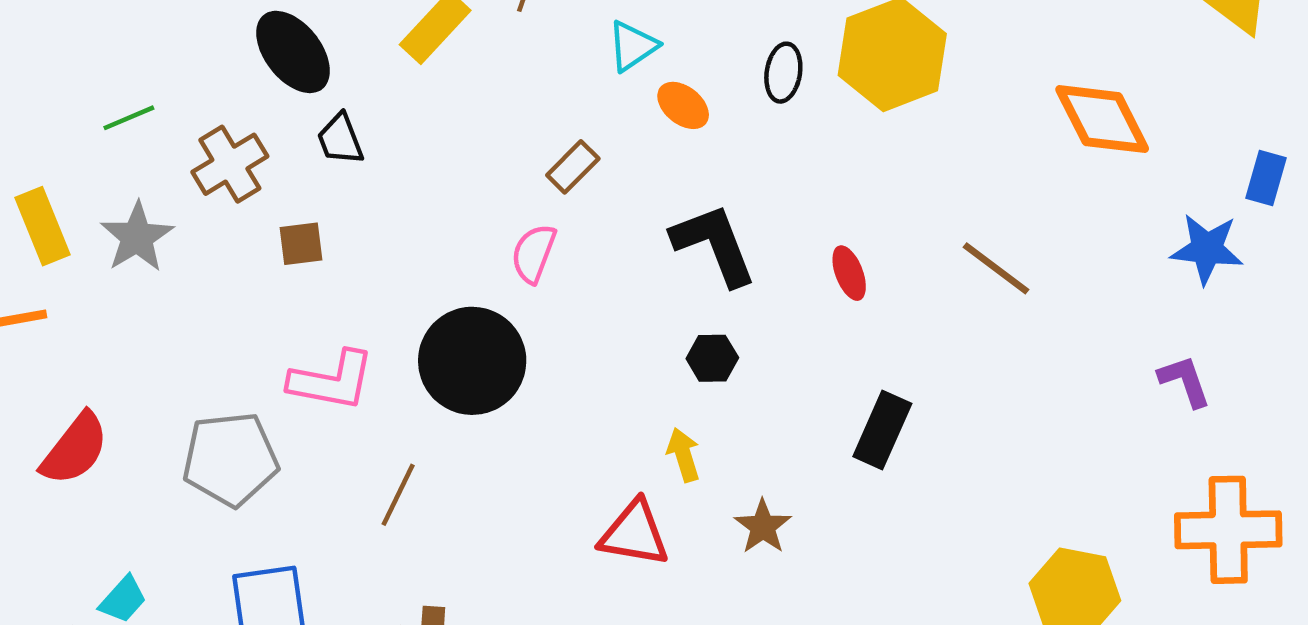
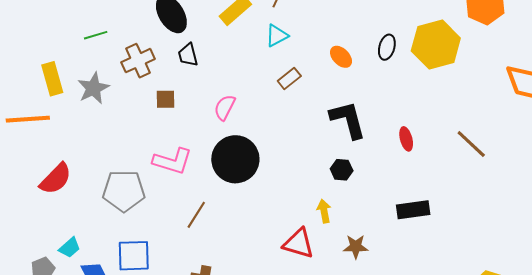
cyan triangle: (633, 46) -> (277, 36), moved
pink semicircle: (534, 253) -> (225, 107), moved
black rectangle: (882, 430) -> (413, 210), turned 52
brown star: (763, 527) -> (356, 247), turned 30

